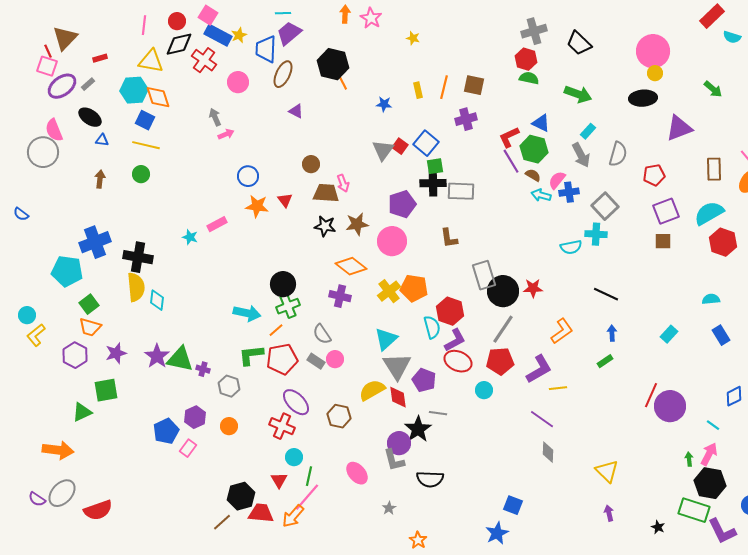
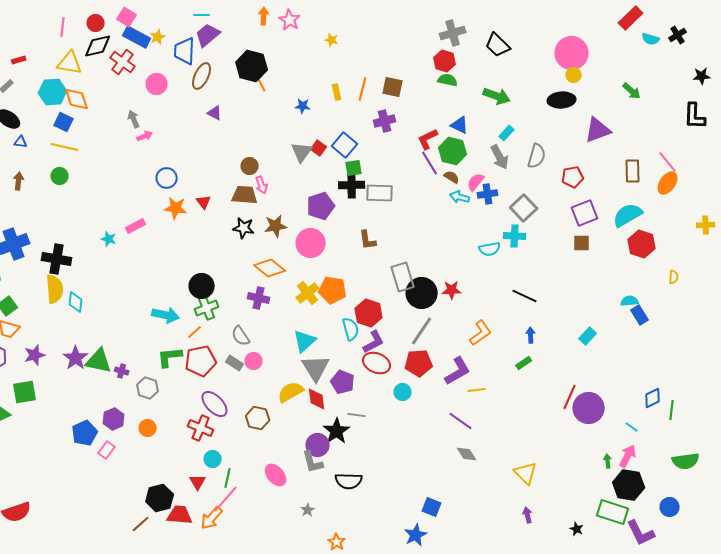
brown circle: (311, 164) -> (250, 166), moved
blue rectangle: (721, 335) -> (640, 315), moved
gray diamond: (548, 452) -> (467, 454), turned -35

